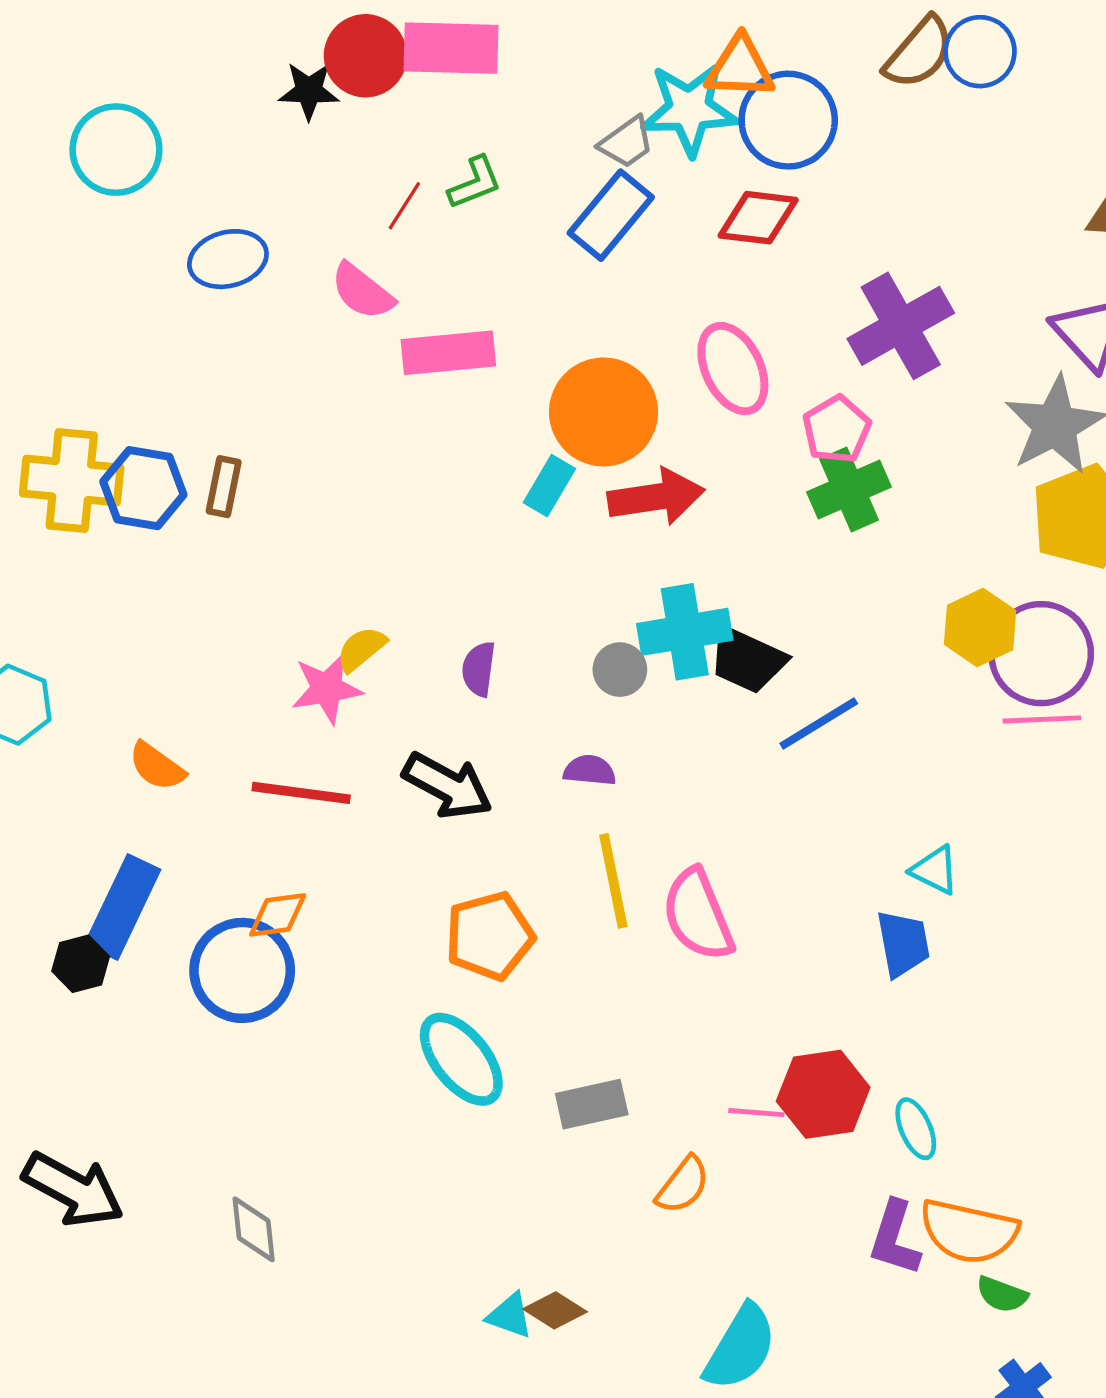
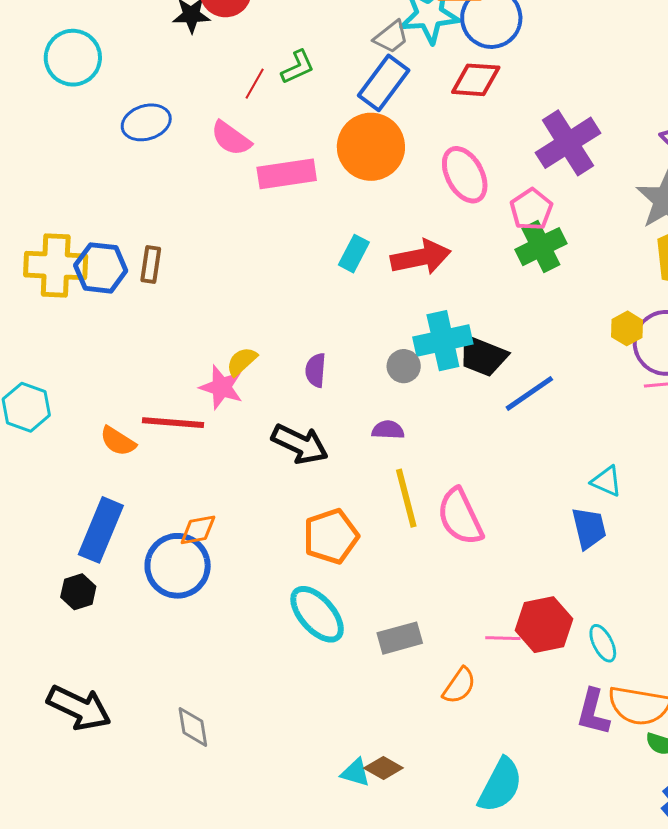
orange circle: (604, 412) -> (371, 147), moved
yellow hexagon: (980, 627) -> (627, 328), size x0.7
pink star: (327, 689) -> (221, 387), turned 30
red line: (301, 793) -> (173, 423), moved
black hexagon: (81, 964) -> (78, 592), moved

